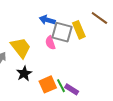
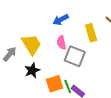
blue arrow: (47, 20) -> (61, 20), turned -49
gray square: (62, 32) -> (75, 56), moved

